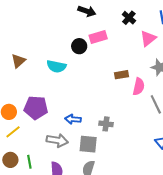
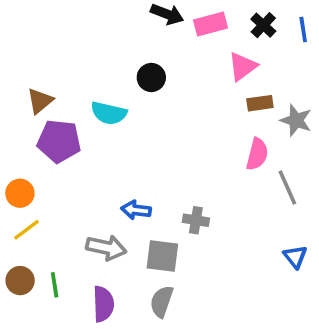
black cross: (129, 18) -> (263, 25), moved
pink rectangle: (98, 37) -> (211, 24), moved
pink triangle: (148, 38) -> (242, 67), moved
brown rectangle: (121, 75) -> (260, 103), moved
purple pentagon: (36, 108) -> (59, 141), moved

